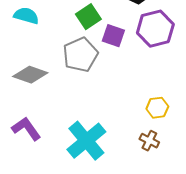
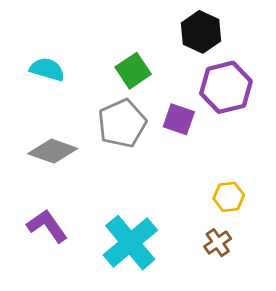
purple square: (113, 36) -> (179, 119), moved
brown cross: (149, 141) -> (218, 243), turned 30

